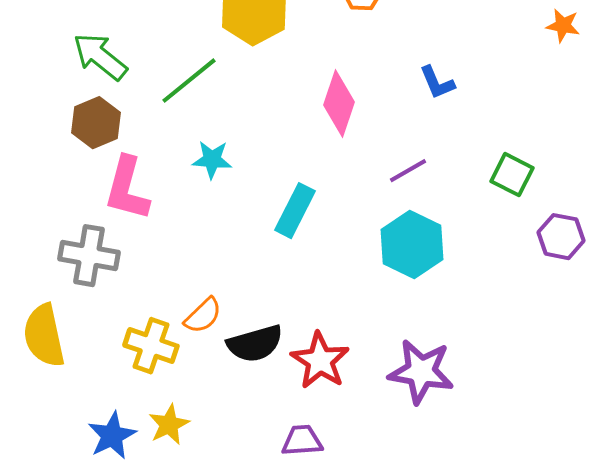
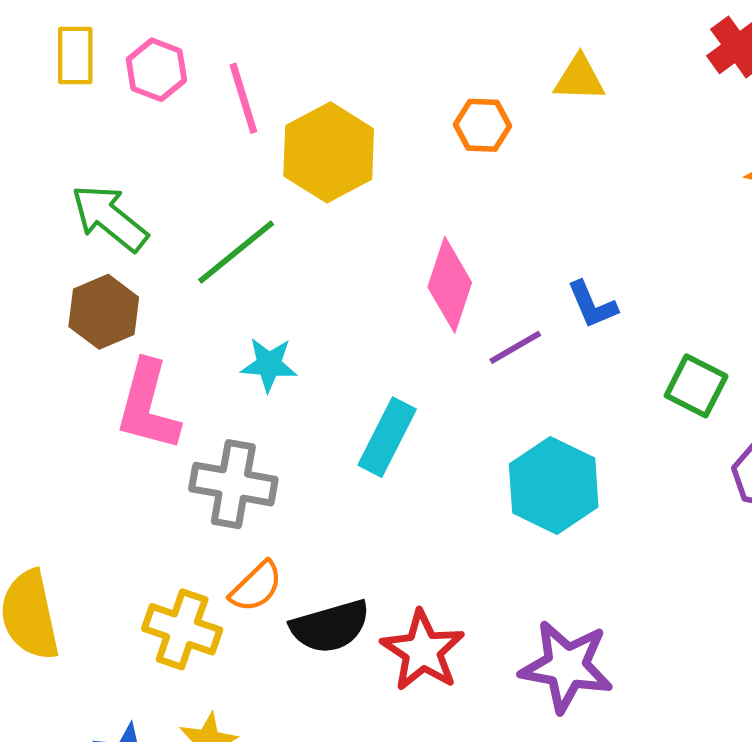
blue L-shape: (437, 83) -> (592, 305), moved
purple line: (408, 171) -> (515, 347), moved
gray cross: (89, 256) -> (233, 484), moved

